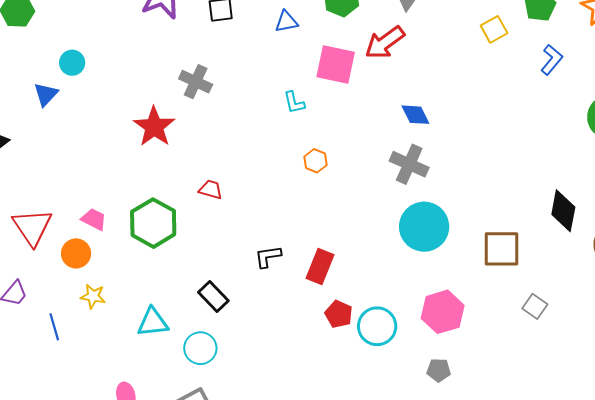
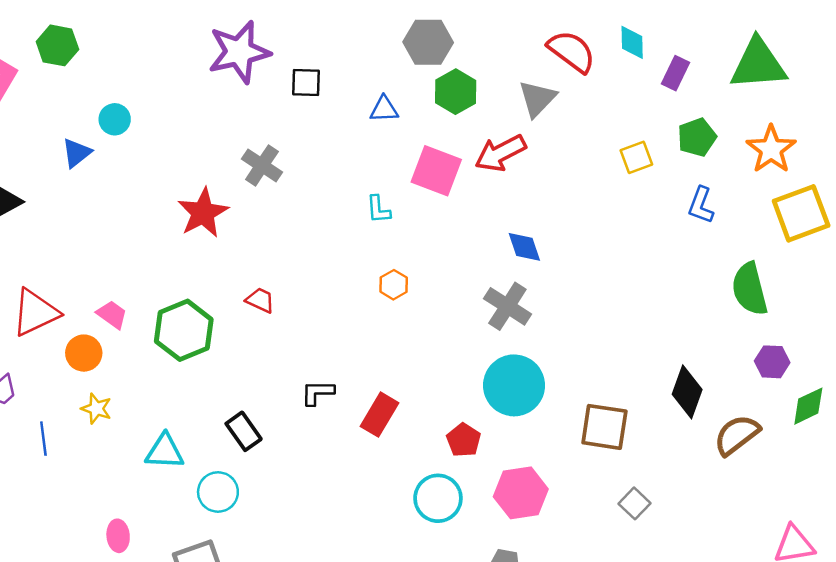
blue L-shape: (552, 60) -> (701, 205), turned 152
red triangle: (32, 227) -> (35, 313), turned 30
red pentagon: (339, 314) -> (464, 440), moved

